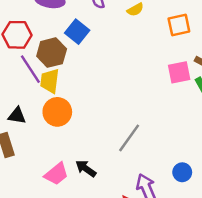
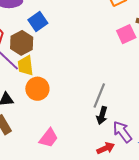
blue square: (77, 32) -> (38, 21), turned 30
black arrow: (86, 169) -> (102, 115), moved, turned -96

